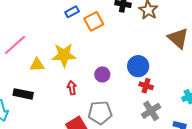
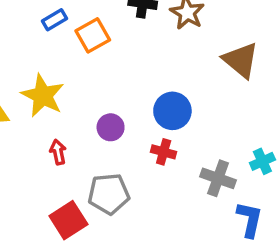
yellow star: (64, 55) -> (43, 96), turned 30
red cross: (146, 86) -> (164, 152), moved
gray cross: (151, 111) -> (218, 178), moved, turned -36

